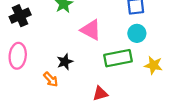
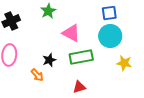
cyan circle: (137, 33) -> (110, 36), size x1.5
green rectangle: (118, 58) -> (81, 57), moved

